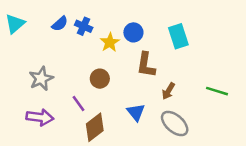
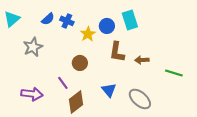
cyan rectangle: (178, 36) -> (130, 20), moved
gray star: (41, 79) -> (33, 47), moved
brown arrow: (168, 91) -> (142, 60), moved, turned 56

